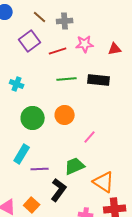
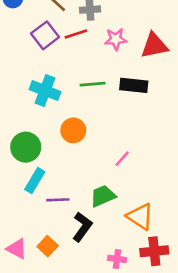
red triangle: (115, 49) -> (154, 46), size x1.6
red line: (58, 51) -> (76, 34), moved
cyan cross: (17, 84) -> (45, 91), moved, size x1.6
orange circle: (65, 115) -> (73, 130), moved
green circle: (33, 118) -> (26, 147), moved

